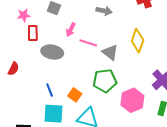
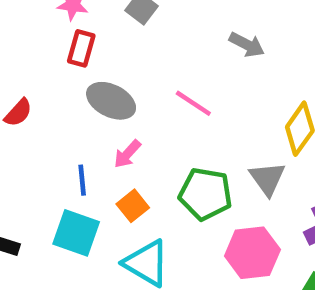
pink arrow: (71, 30) -> (127, 154), moved
gray triangle: (110, 52) -> (267, 179), moved

